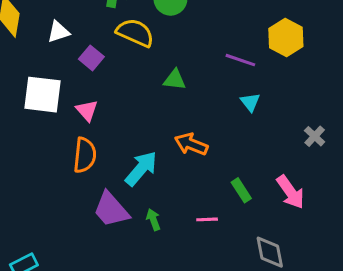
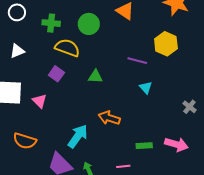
purple square: (91, 58) -> (56, 74), moved
orange semicircle: (85, 155) -> (25, 141), moved, turned 105
green rectangle: (241, 190) -> (144, 146), turned -56
pink arrow: (290, 192) -> (176, 144), turned -35

